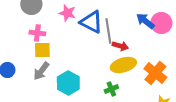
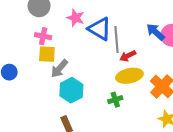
red arrow: (120, 46) -> (128, 56), turned 133
gray arrow: (41, 71) -> (59, 69), moved

